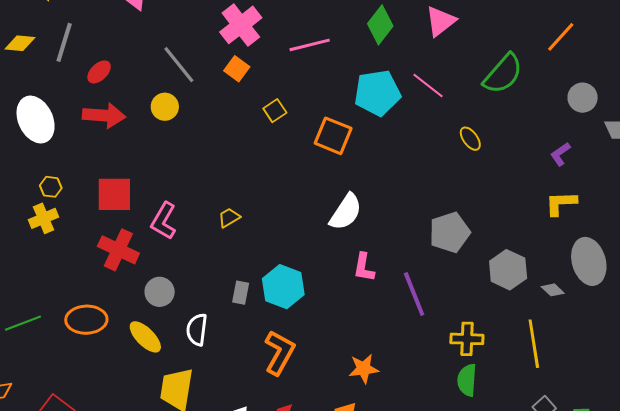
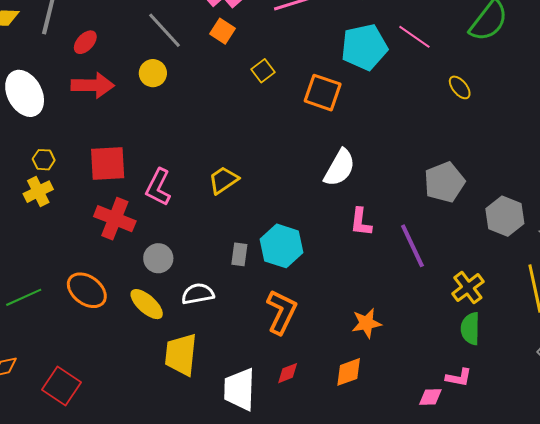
yellow trapezoid: (229, 218) -> (223, 180), size x1.4
orange ellipse: (86, 320) -> (87, 290), turned 42
white semicircle: (197, 330) -> (198, 294), turned 76
yellow cross: (467, 339) -> (468, 288), turned -36

